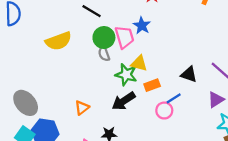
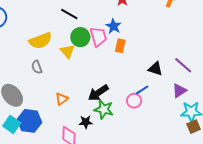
gray semicircle: (104, 53) -> (37, 67), moved
yellow triangle: (139, 63) -> (68, 51), moved, turned 35
green star: (126, 75) -> (104, 109), moved
orange rectangle: (152, 85) -> (120, 46), moved, turned -56

